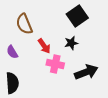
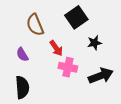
black square: (77, 16) -> (76, 17), moved
black star: (71, 43) -> (94, 43), moved

